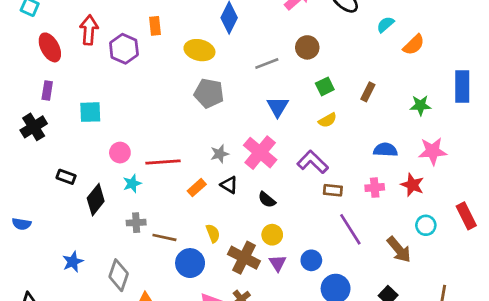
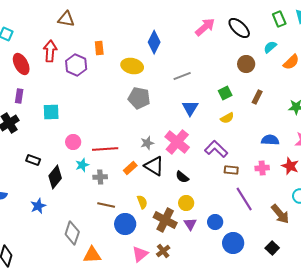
brown circle: (307, 47) -> (246, 64), moved
black triangle: (229, 185) -> (154, 166), size x1.5
gray cross: (136, 223) -> (100, 177), moved
blue star: (73, 262) -> (38, 206), moved

